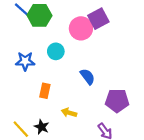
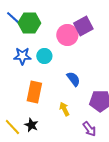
blue star: (25, 61) -> (22, 56), moved
orange rectangle: (45, 91) -> (34, 92), size x1.5
yellow arrow: (69, 113) -> (64, 109), moved, turned 48

